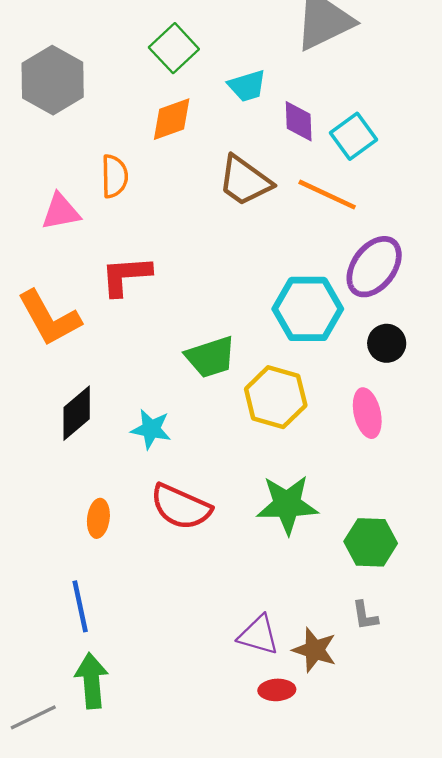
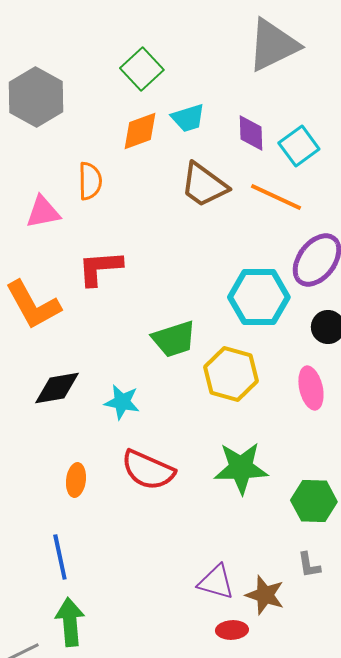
cyan trapezoid: (247, 86) -> (188, 118), moved
black diamond: (77, 413) -> (57, 388), turned 30

